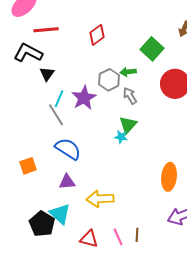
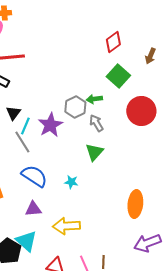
red diamond: (97, 35) -> (113, 42), moved
black triangle: (47, 74) -> (13, 113), moved
cyan star: (121, 137) -> (71, 182), moved

